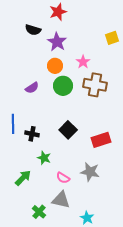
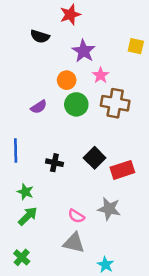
yellow square: (112, 38) -> (136, 46), turned 32
purple star: (57, 42) -> (84, 51), moved
black square: (68, 130) -> (95, 158), moved
black cross: (32, 134) -> (54, 163), moved
green star: (44, 158) -> (25, 192), moved
green cross: (39, 212) -> (22, 257), moved

